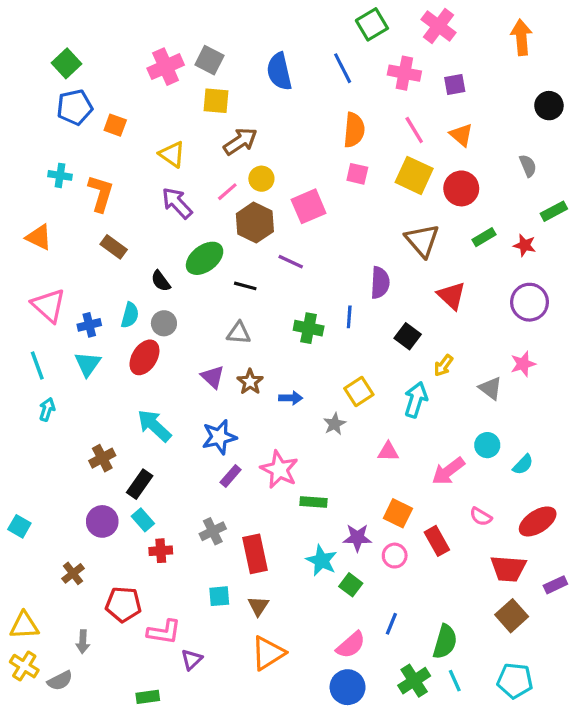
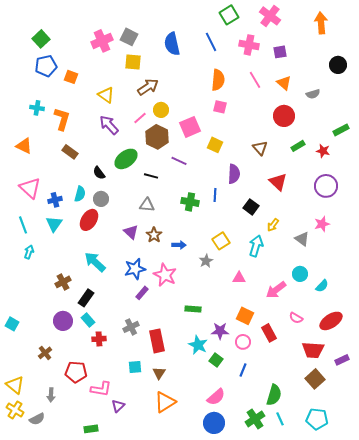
gray semicircle: (528, 166) -> (313, 94), moved, turned 96
yellow square: (414, 175) -> (215, 145), moved, size x0.7
brown triangle: (422, 240) -> (260, 148), size x0.7
pink star: (279, 469) -> (165, 275), moved
blue line: (391, 624) -> (243, 370), moved
yellow triangle: (24, 625) -> (15, 385), turned 42

